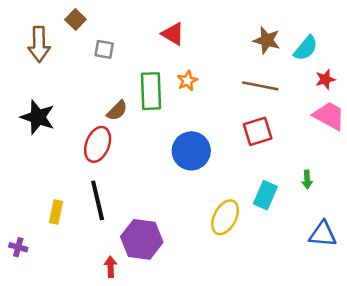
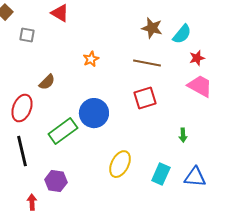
red triangle: (173, 34) -> (60, 13), moved
green rectangle: (151, 91) -> (63, 131), moved, turned 56
brown semicircle: (117, 111) -> (47, 82), moved
cyan rectangle: (265, 195) -> (161, 174), moved
purple hexagon: (142, 239) -> (56, 181), size x0.7

